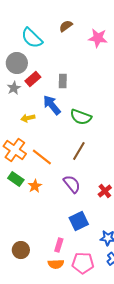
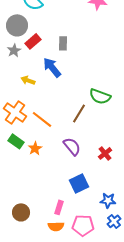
green semicircle: (81, 117) -> (100, 96), moved
yellow arrow: (28, 118) -> (28, 80), turned 32

